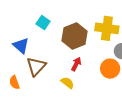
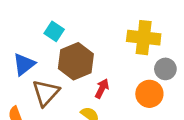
brown hexagon: (75, 36) -> (76, 61), moved
blue triangle: (21, 46) -> (24, 64), turned 42

